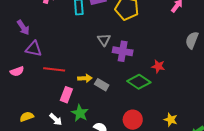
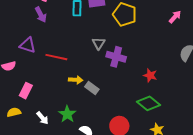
purple arrow: (23, 27) -> (41, 15), moved
red line: (54, 69) -> (56, 57), moved
green diamond: (139, 82) -> (149, 103), moved
pink rectangle: (66, 95) -> (26, 91), moved

